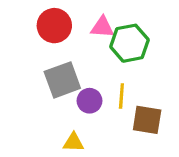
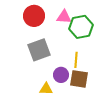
purple circle: (90, 101) -> (61, 75), moved
brown square: (147, 120) -> (79, 79), moved

